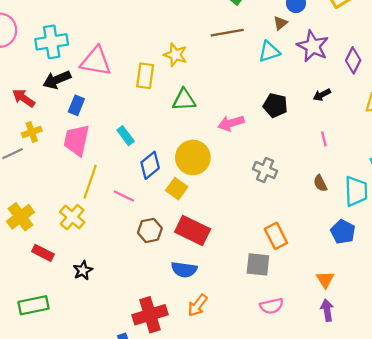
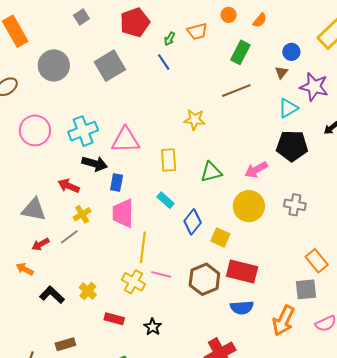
cyan triangle: (269, 52) -> (288, 108), moved
yellow rectangle: (145, 76) -> (169, 160), moved
black arrow: (57, 80) -> (95, 164), turned -130
green triangle: (184, 100) -> (211, 172), moved
black pentagon: (275, 105) -> (292, 146), size x1.4
yellow circle: (193, 157) -> (249, 206), moved
pink line: (124, 196) -> (161, 274), moved
yellow cross: (21, 217) -> (88, 291), size x0.7
brown hexagon: (150, 230) -> (204, 279), size x1.4
orange arrow: (198, 305) -> (284, 321), moved, size x1.4

